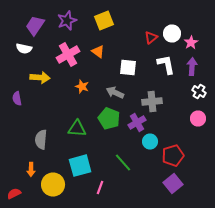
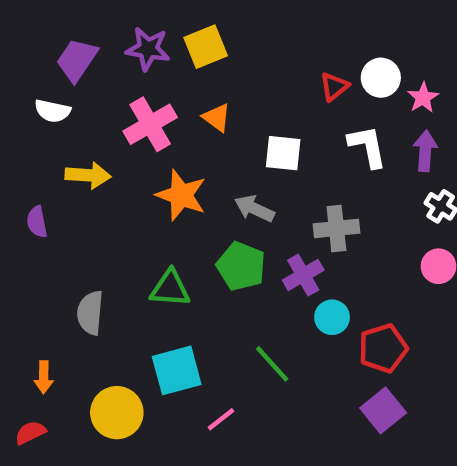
purple star: (67, 20) -> (148, 49), turned 30
yellow square: (104, 20) -> (206, 47), moved
orange star: (82, 86) -> (181, 195), size x1.6
orange arrow: (31, 170) -> (44, 377), moved
pink line: (100, 188) -> (221, 419), turned 32

